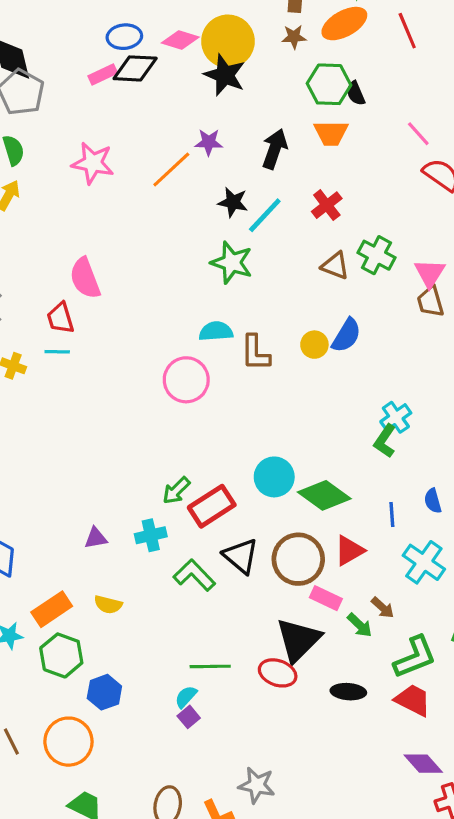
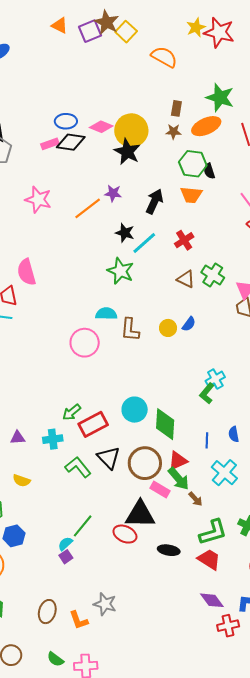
blue semicircle: (346, 335) -> (189, 324), size x0.7
green diamond: (324, 495) -> (165, 424), turned 52
green arrow: (360, 625) -> (179, 479), moved, size x1.4
black triangle: (298, 640) -> (140, 514), turned 40
green line: (210, 666) -> (83, 526), turned -55

